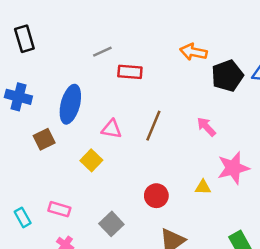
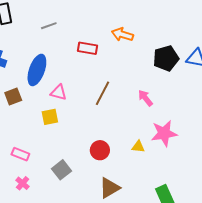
gray line: (102, 52) -> (49, 26), moved
orange arrow: (193, 52) -> (122, 34), moved
pink triangle: (112, 129) -> (59, 92), moved
yellow square: (91, 160) -> (50, 117), turned 30

